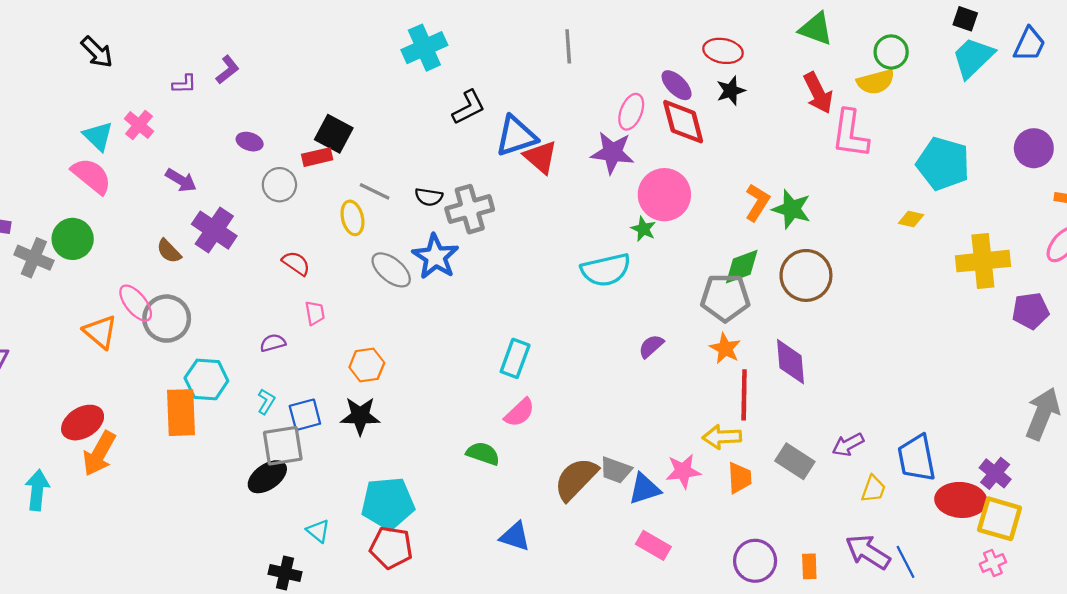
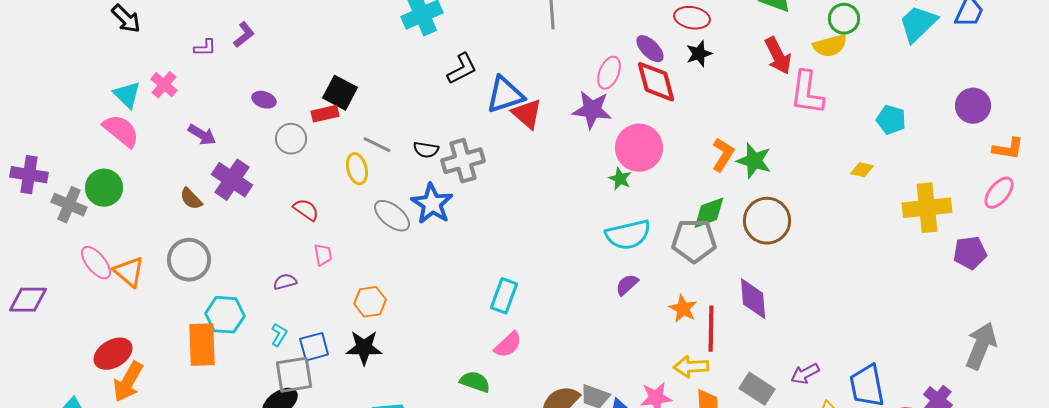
cyan pentagon: (943, 164) -> (891, 120), size x0.6
cyan semicircle: (606, 270) -> (628, 235), moved
pink ellipse: (136, 303) -> (96, 263), moved
orange star: (725, 348) -> (683, 309), moved

